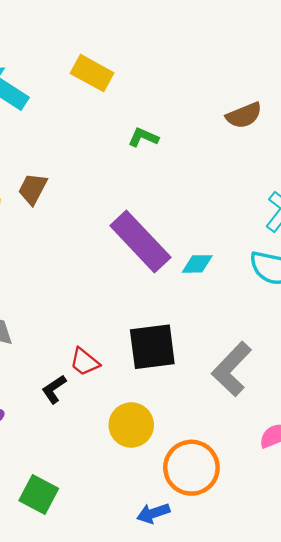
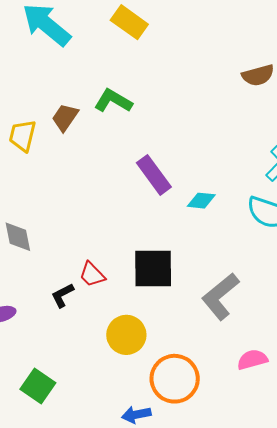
green L-shape: (143, 137) -> (113, 101), moved, size x1.4
purple rectangle: (140, 242) -> (154, 175), size x0.7

